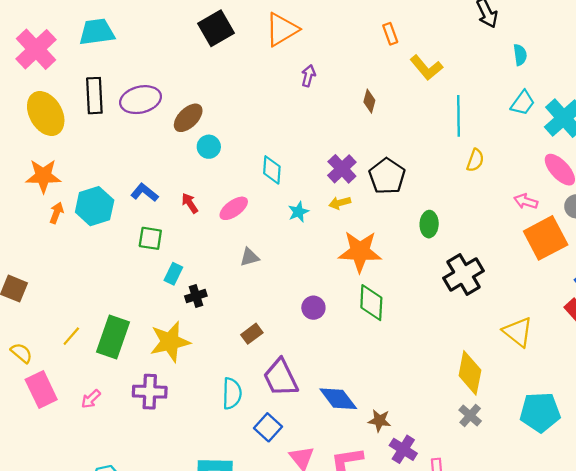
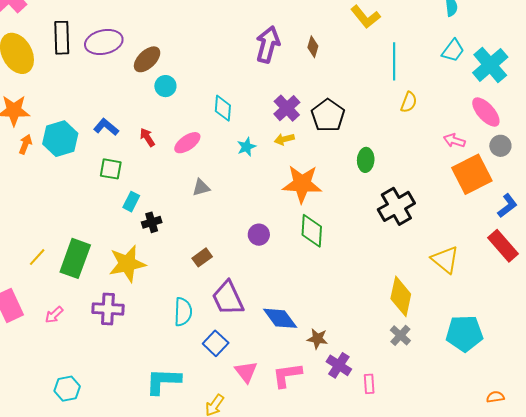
purple arrow: (308, 76) -> (268, 44), moved, size x1.8

